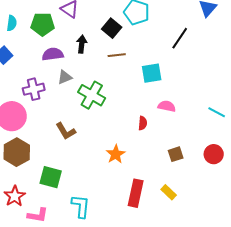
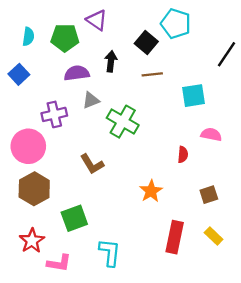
brown square: (176, 154) -> (209, 195), moved
green square: (51, 177) -> (74, 218), turned -35

